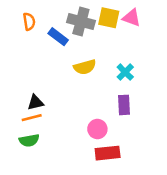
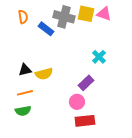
yellow semicircle: (85, 67) -> (44, 74), moved
black triangle: (35, 102) -> (25, 70), moved
purple rectangle: (124, 105) -> (86, 83), moved, turned 49

